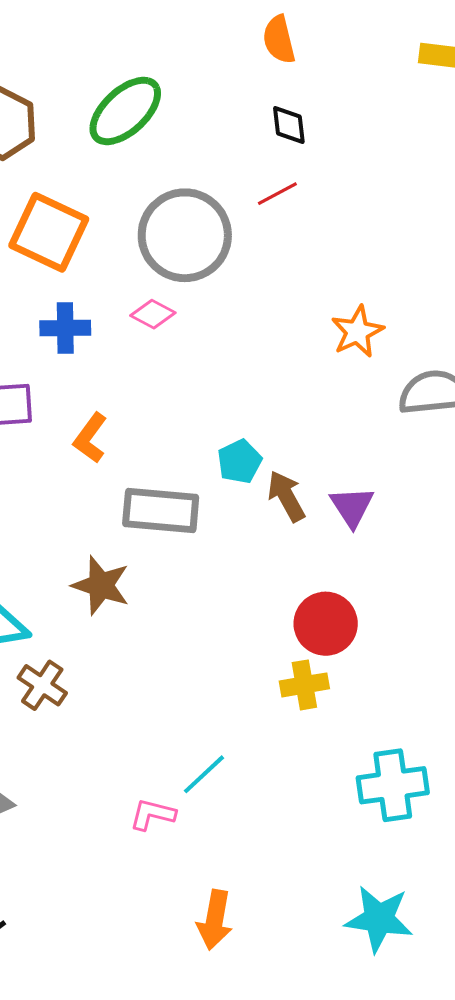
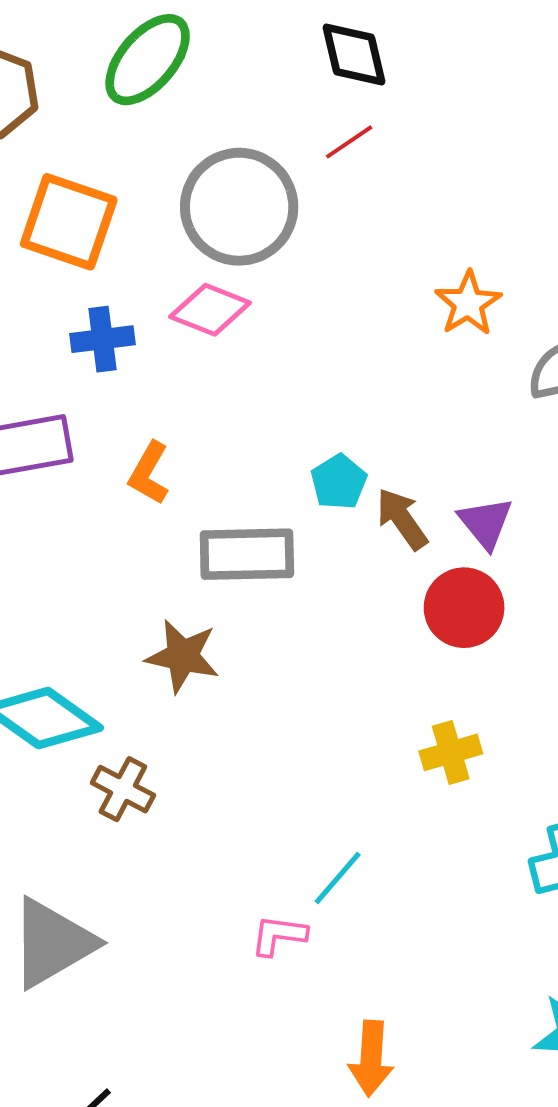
black diamond: (289, 125) -> (354, 55), size x1.4
pink diamond: (153, 314) -> (210, 310), size x1.4
red circle: (326, 624) -> (464, 608), moved

